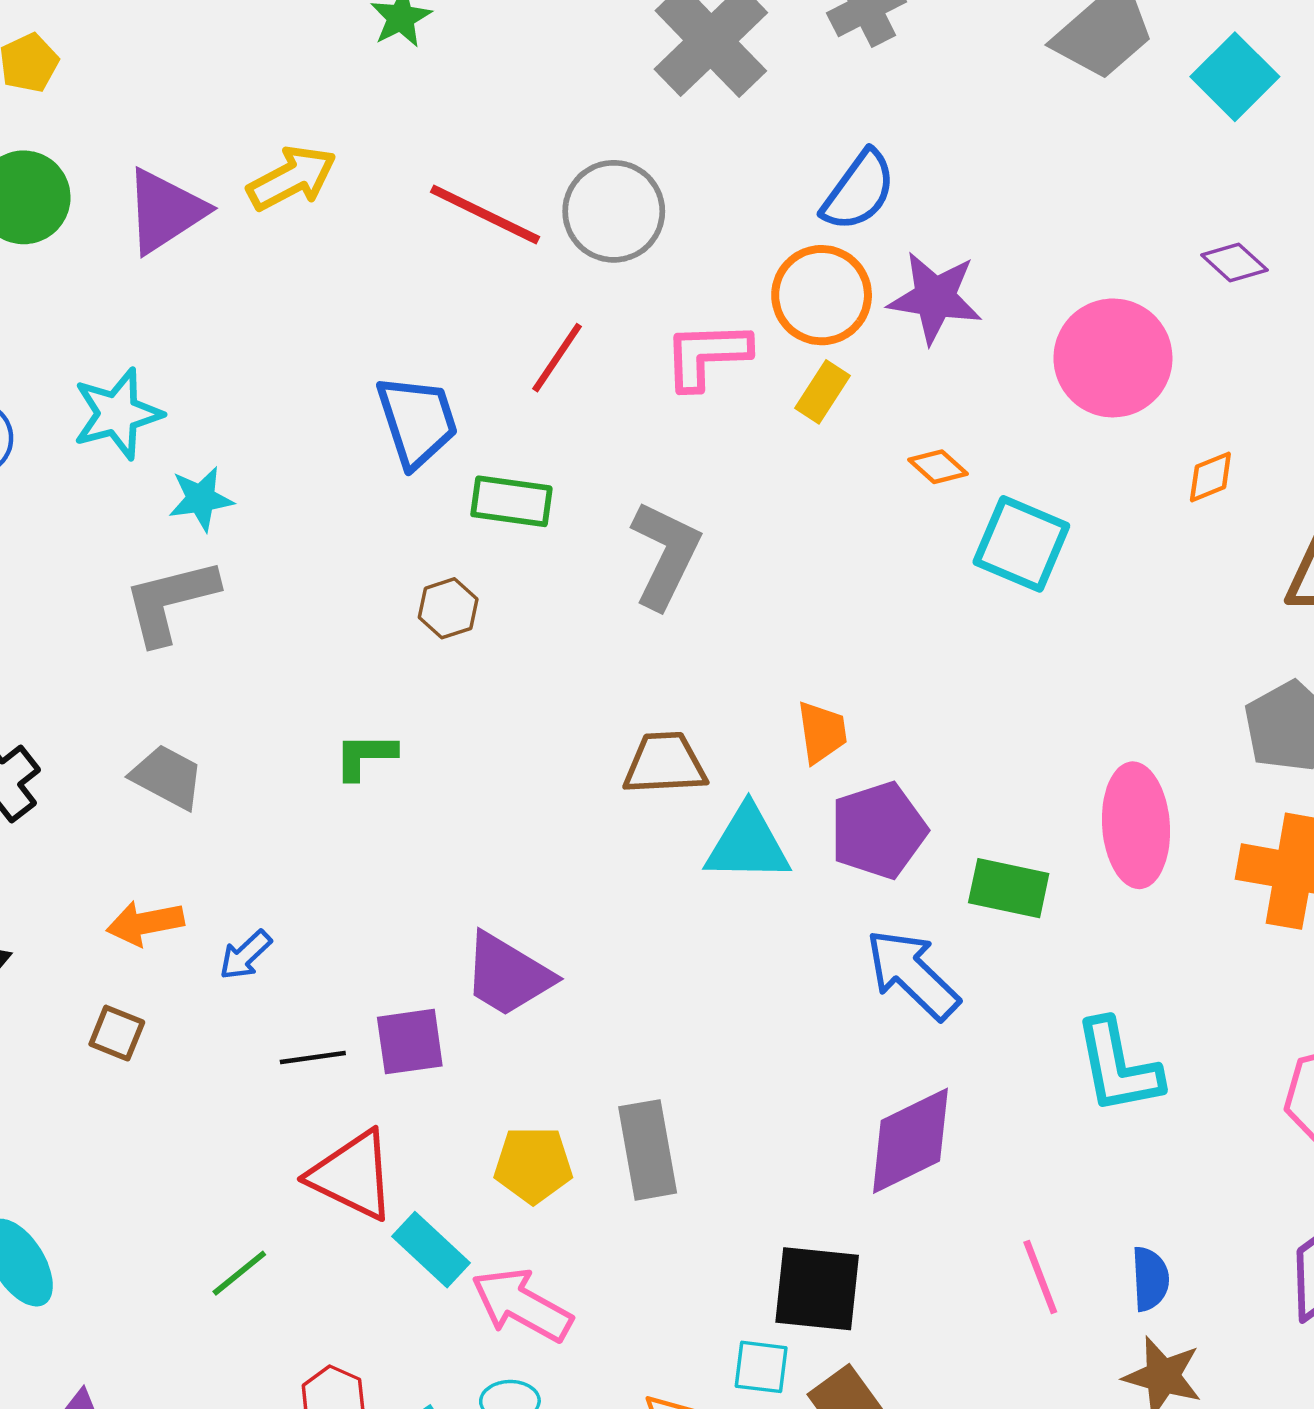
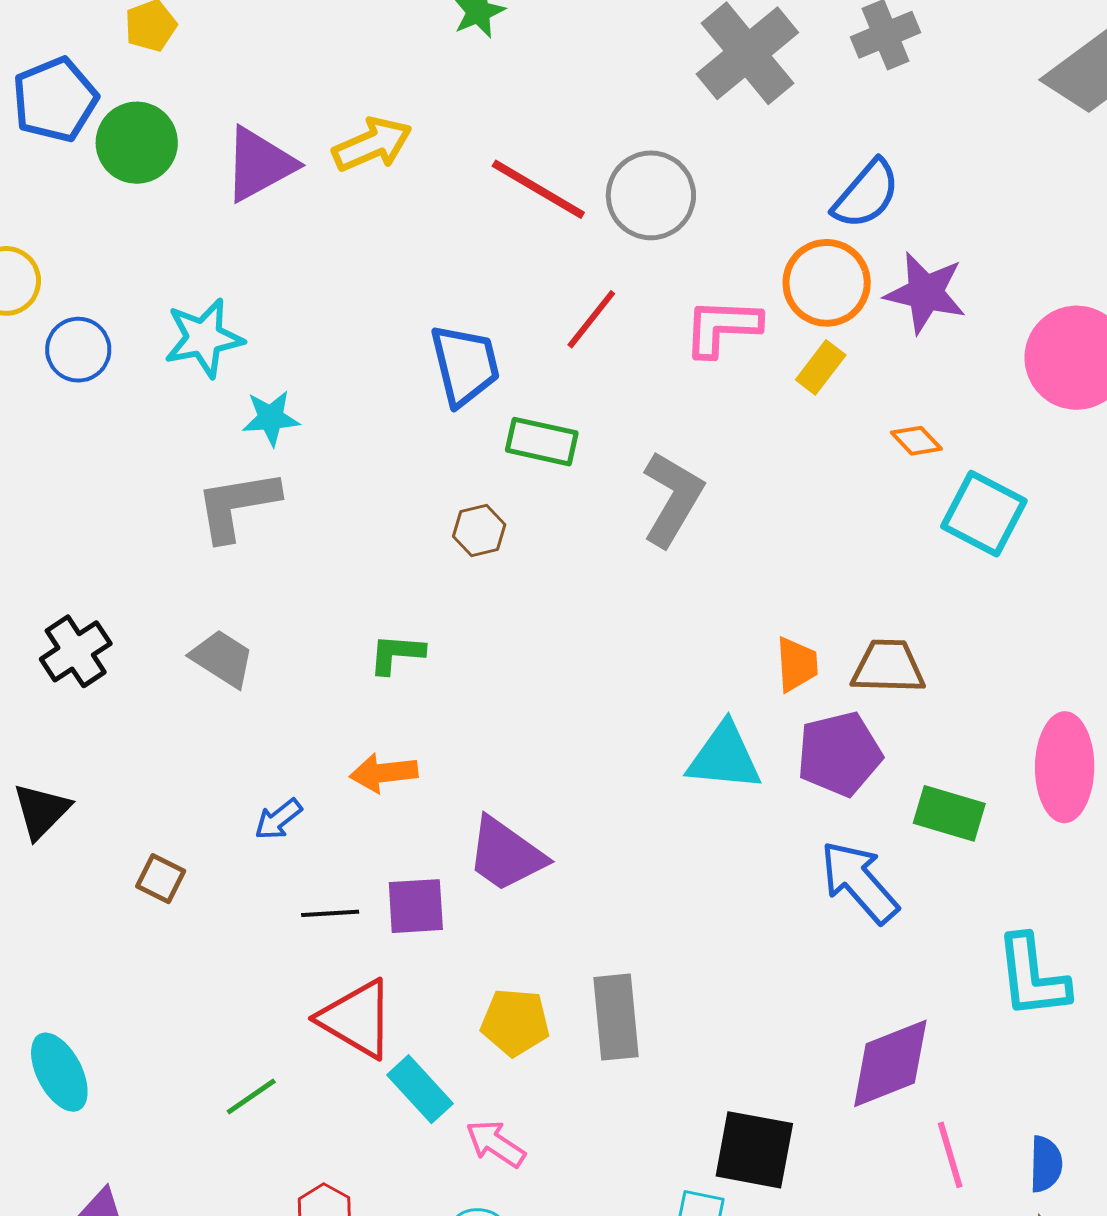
brown trapezoid: (665, 763) -> (888, 667), moved
orange arrow: (145, 923) -> (384, 773), moved
purple diamond: (910, 1141) -> (890, 1063), moved
pink arrow: (522, 1305) -> (496, 1144), size x0.7

